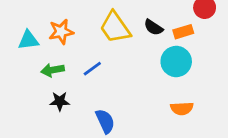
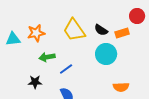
cyan circle: (176, 61) -> (106, 54), moved
blue line: (92, 69) -> (66, 69), moved
green arrow: (53, 70) -> (47, 57), moved

